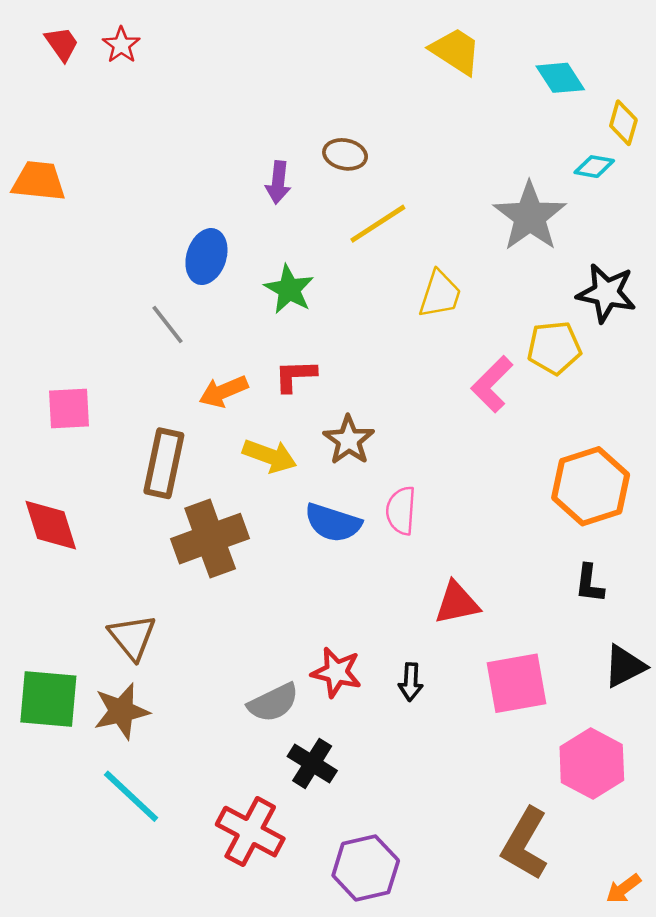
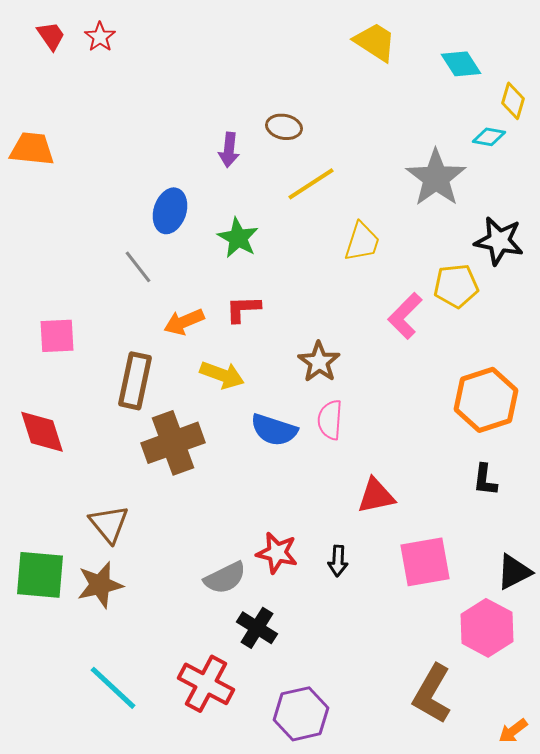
brown star: (349, 440) -> (319, 362), moved
black triangle: (625, 666) -> (514, 572), moved
cyan line: (131, 796) -> (113, 688), moved

